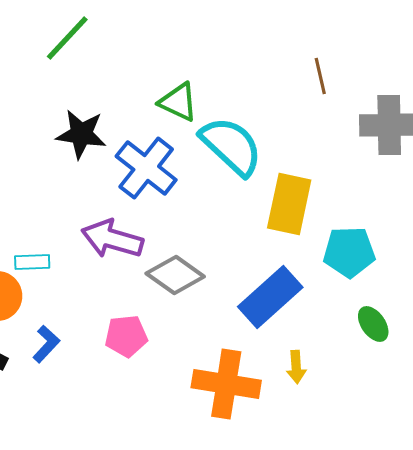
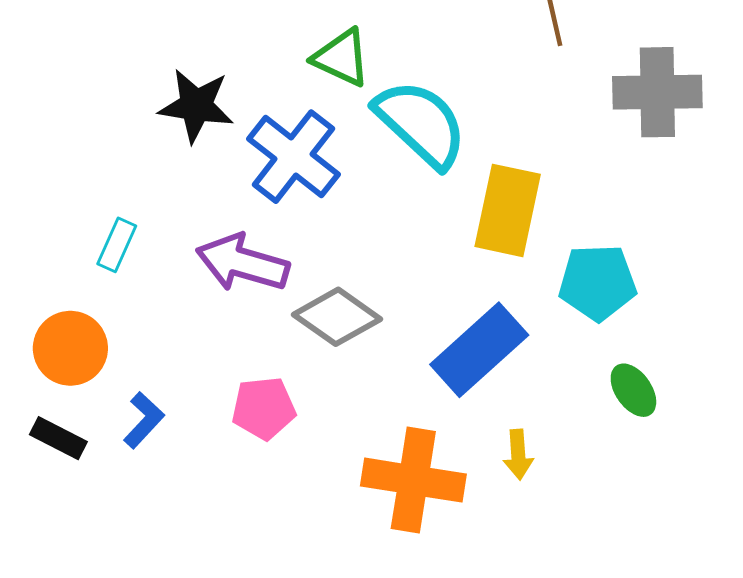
cyan rectangle: (32, 262) -> (117, 245), moved, turned -64

